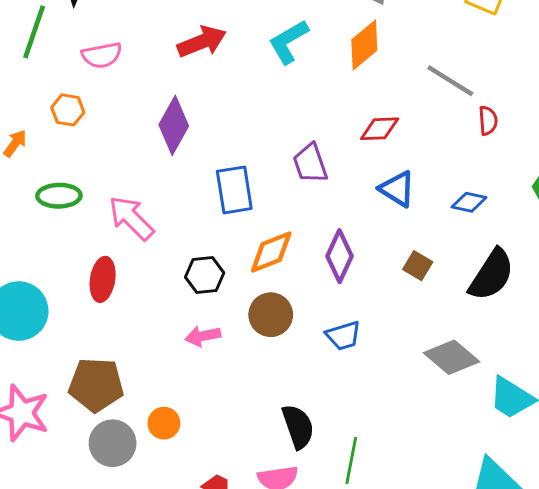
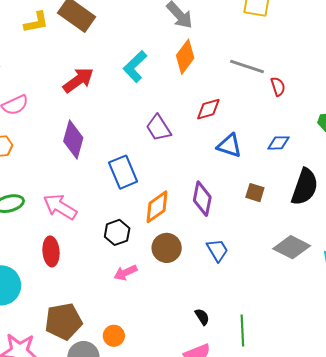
purple trapezoid: (310, 163) -> (158, 128), moved
blue trapezoid: (343, 336) -> (217, 250), turned -90
black semicircle: (298, 427) -> (202, 317), size x0.6

